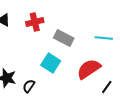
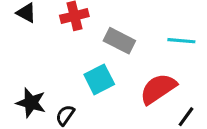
cyan square: (51, 63) -> (99, 79), turned 30

